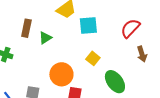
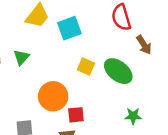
red semicircle: (130, 28) -> (121, 17), turned -45
green ellipse: (115, 82) -> (118, 71), moved

